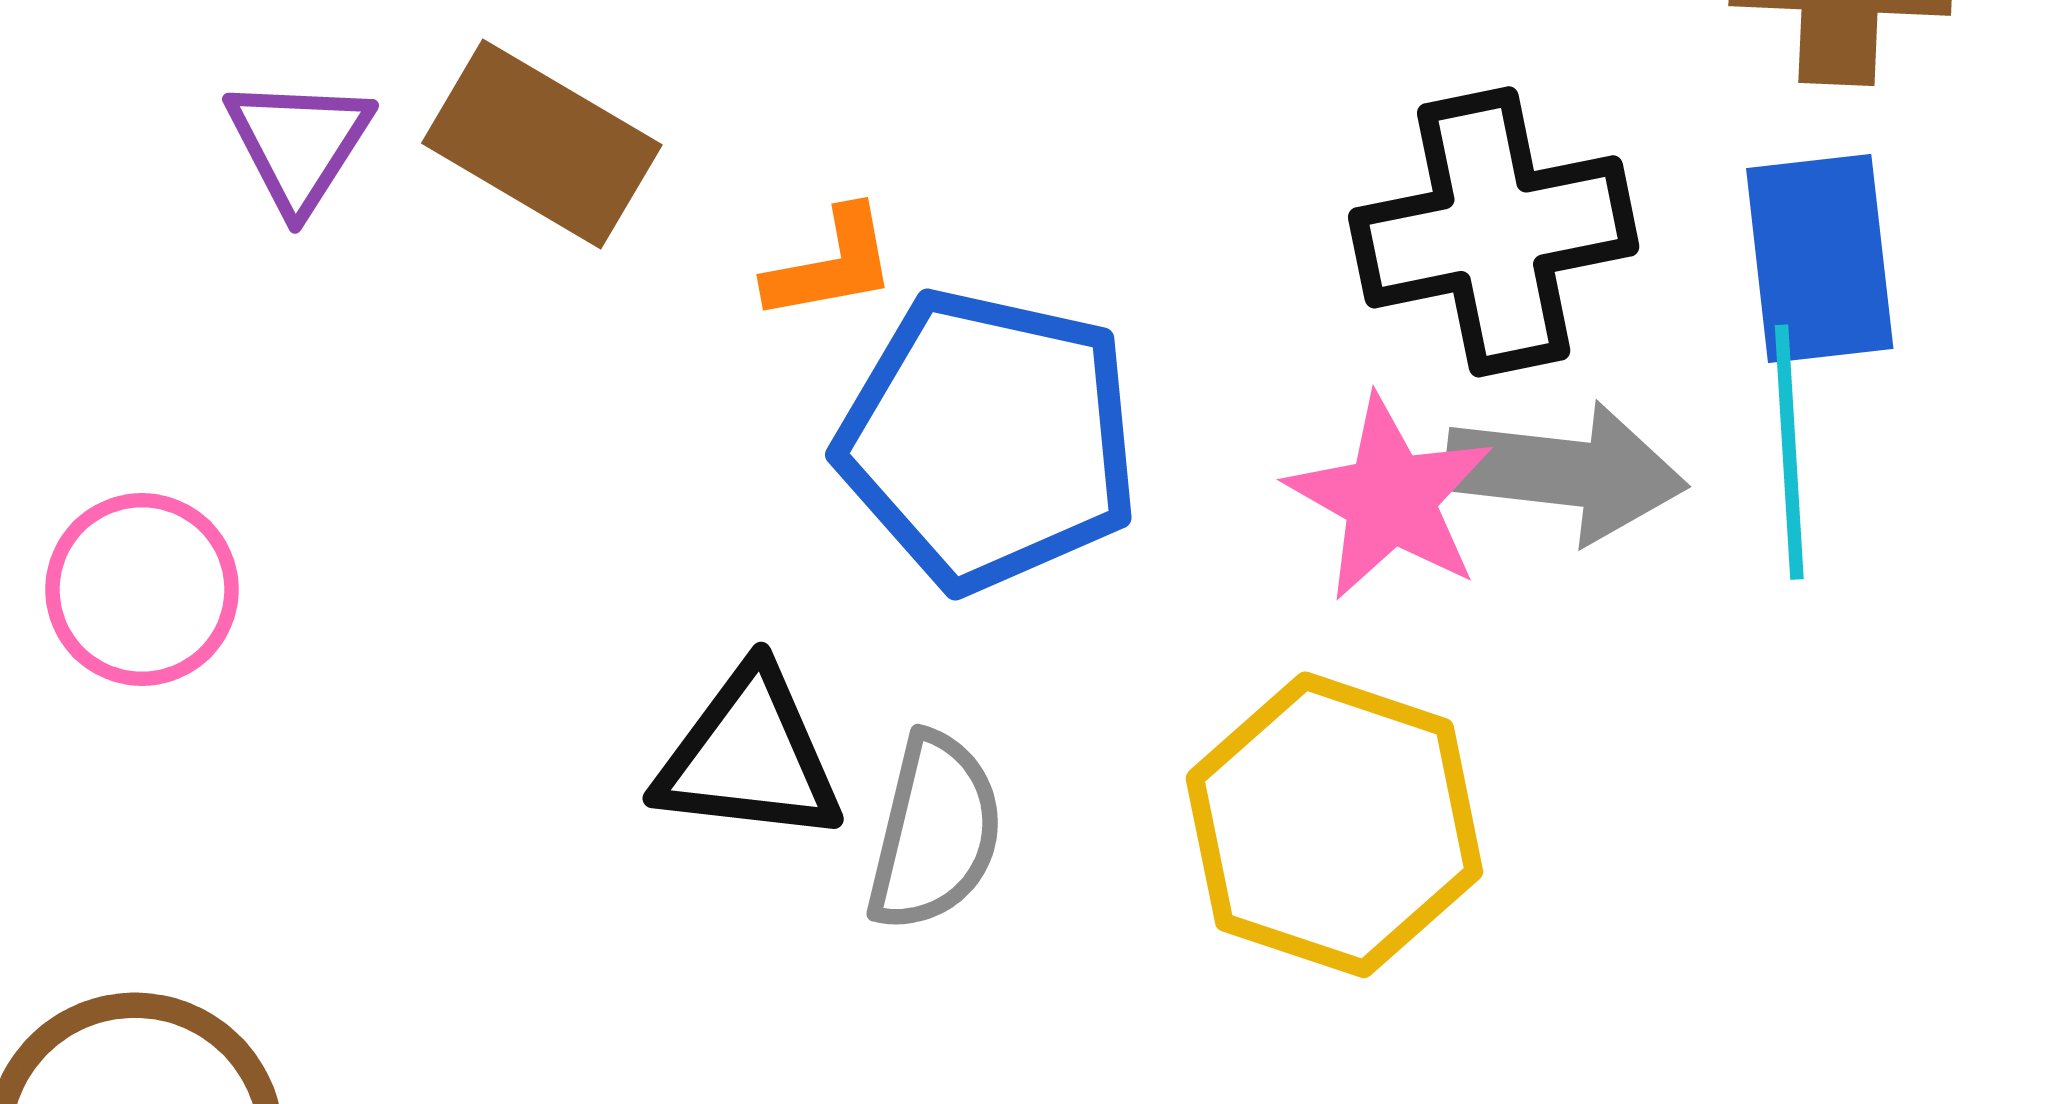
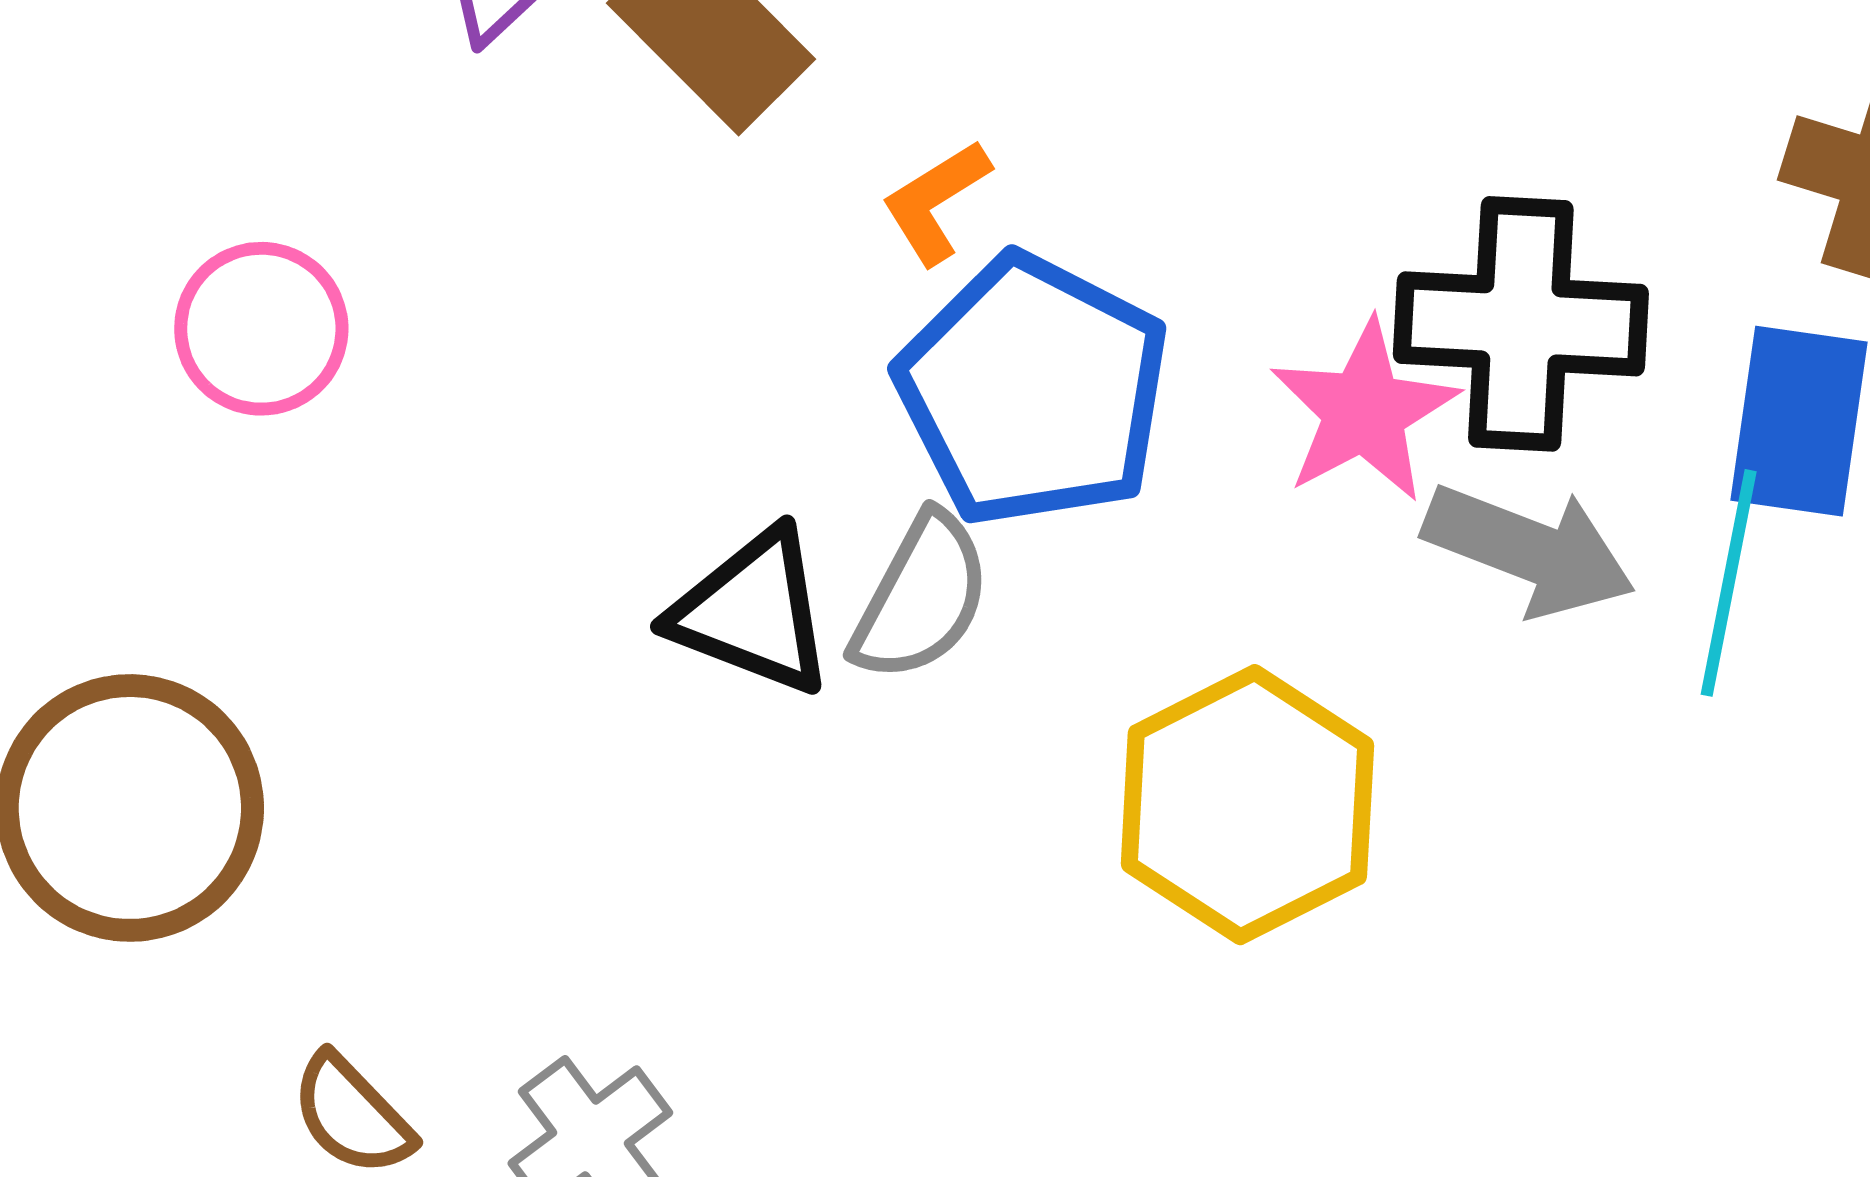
orange L-shape: (831, 264) -> (936, 202), turned 144
pink star: (1390, 498) -> (1364, 411), moved
gray semicircle: (935, 832) -> (921, 597), moved

